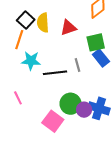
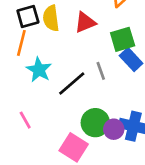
black square: (26, 20) -> (28, 16), turned 36
cyan star: (31, 61) -> (39, 70), turned 30
black line: (55, 73) -> (72, 83), turned -30

